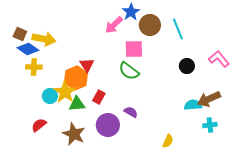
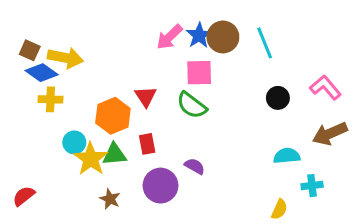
blue star: (131, 12) -> (199, 35), moved
red triangle: (87, 65) -> (146, 96), moved
yellow star: (65, 92) -> (91, 159), moved
red rectangle: (99, 97) -> (147, 144), turned -40
brown arrow: (209, 99) -> (330, 134), moved
red semicircle: (39, 125) -> (24, 196), moved
brown star: (74, 134) -> (110, 199), size x0.6
yellow semicircle: (168, 141) -> (279, 209), moved

